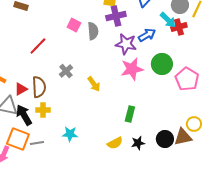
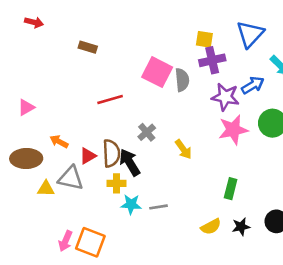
pink square: (74, 25) -> (157, 72), size x1.6
red line: (38, 46) -> (110, 100), turned 30
black arrow: (24, 115) -> (130, 162), moved
cyan star: (70, 134) -> (131, 204), moved
orange square: (18, 139) -> (90, 242), moved
gray line: (37, 143) -> (159, 207), moved

